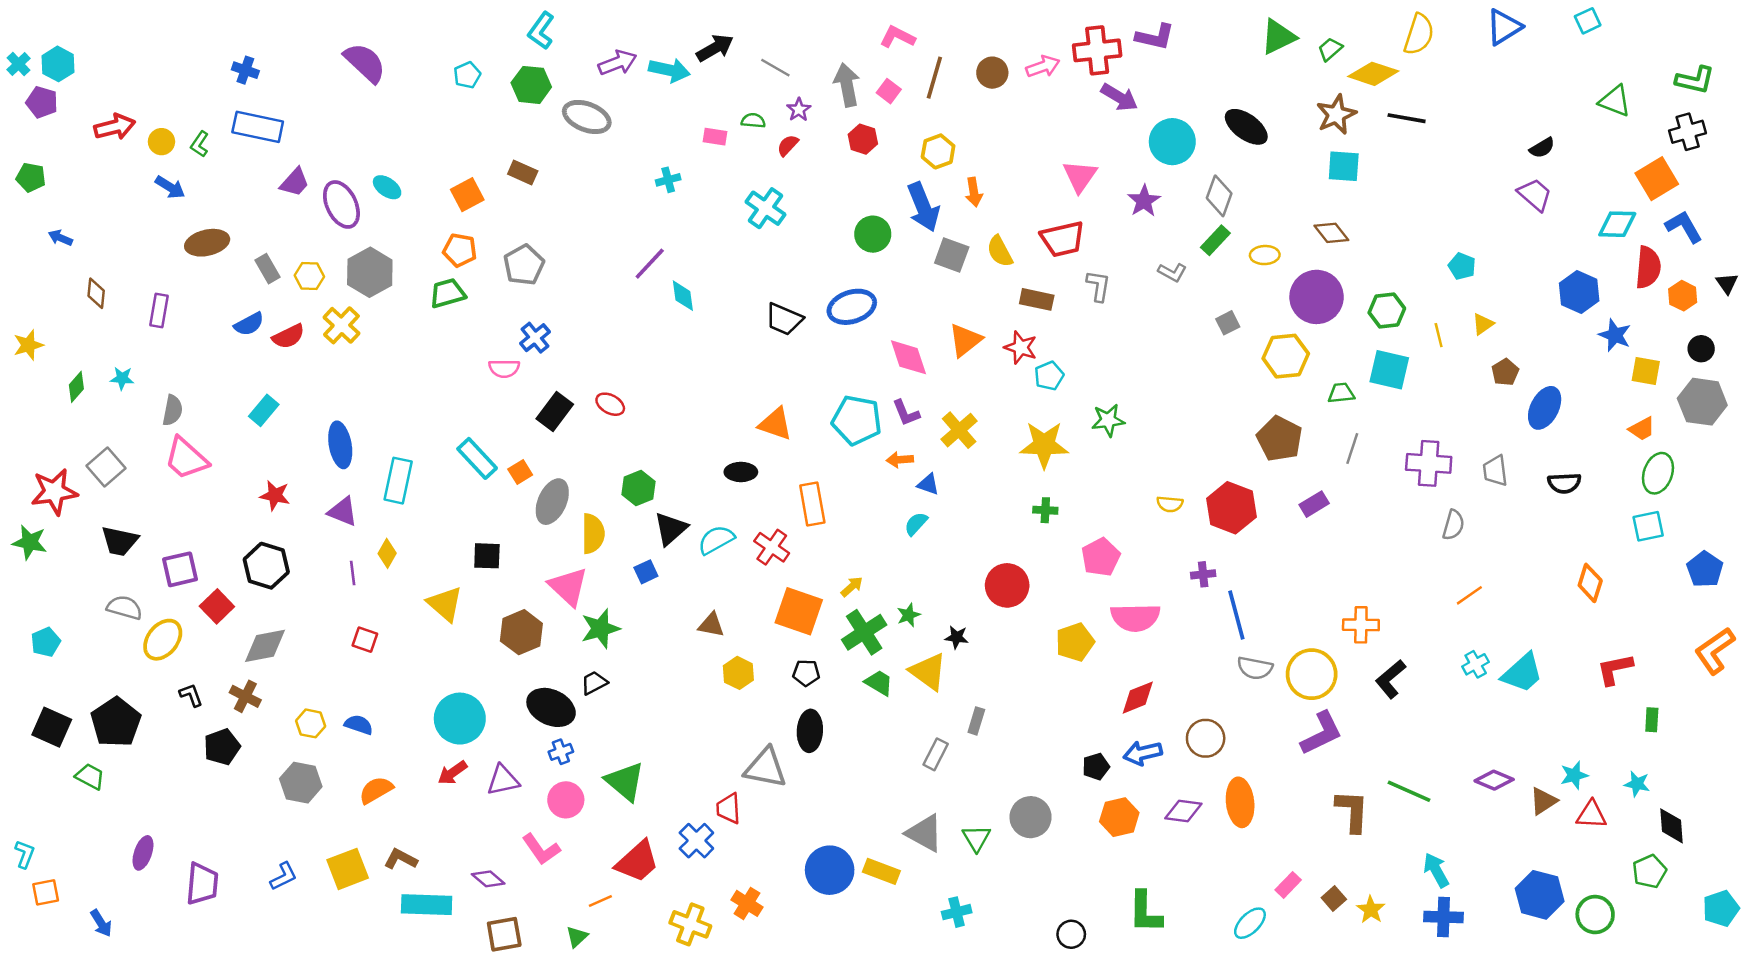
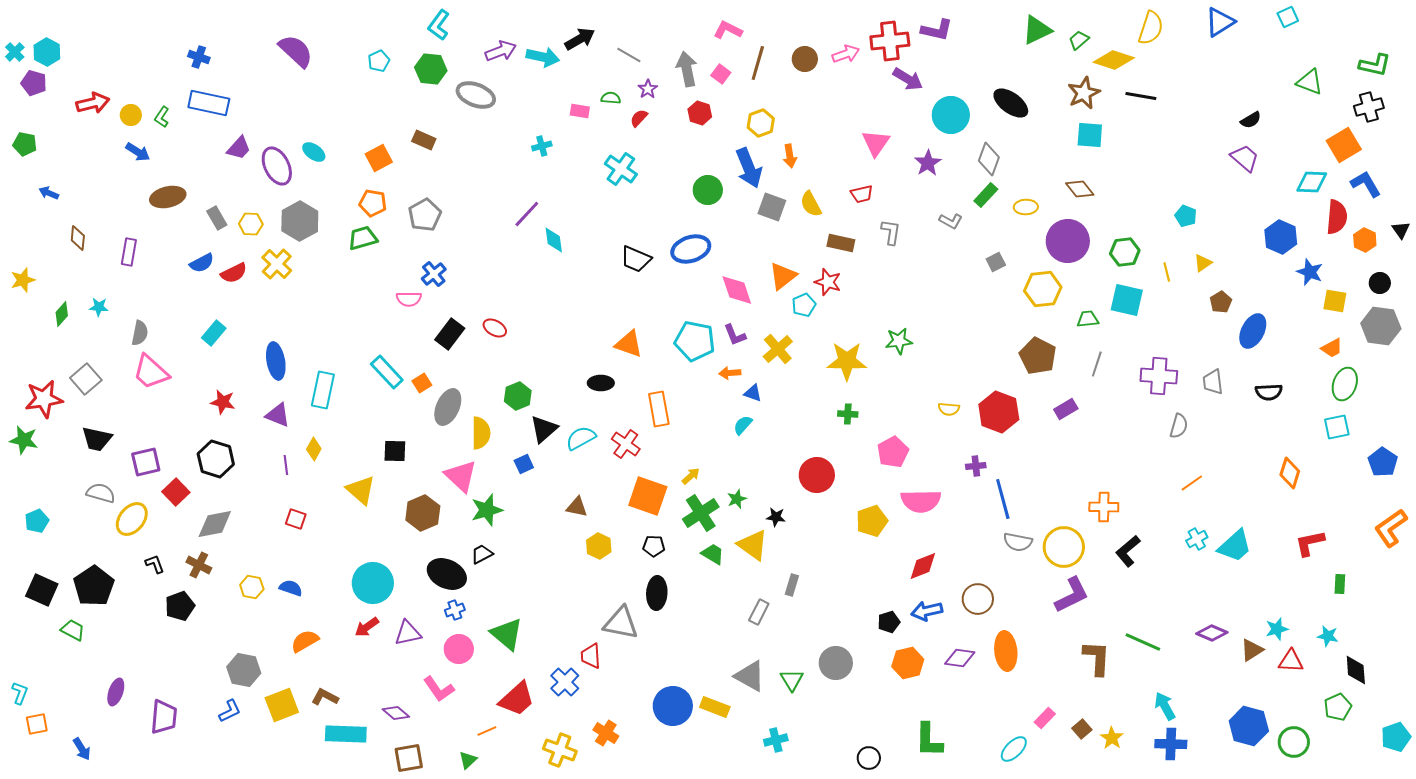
red trapezoid: (1063, 239) -> (862, 194), size x0.6
cyan pentagon: (1049, 376) -> (804, 305), moved
gray hexagon: (301, 783) -> (244, 670), moved

